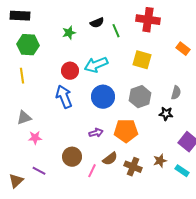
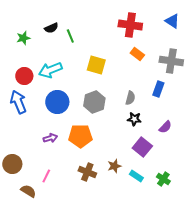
red cross: (148, 20) -> (130, 25), moved
black star: (166, 114) -> (134, 119), moved
brown circle: (72, 157) -> (12, 164), moved
brown semicircle: (110, 159) -> (28, 191), moved, turned -112

